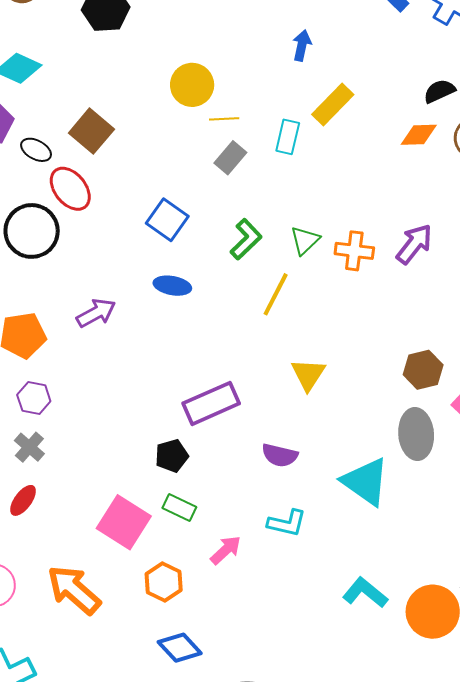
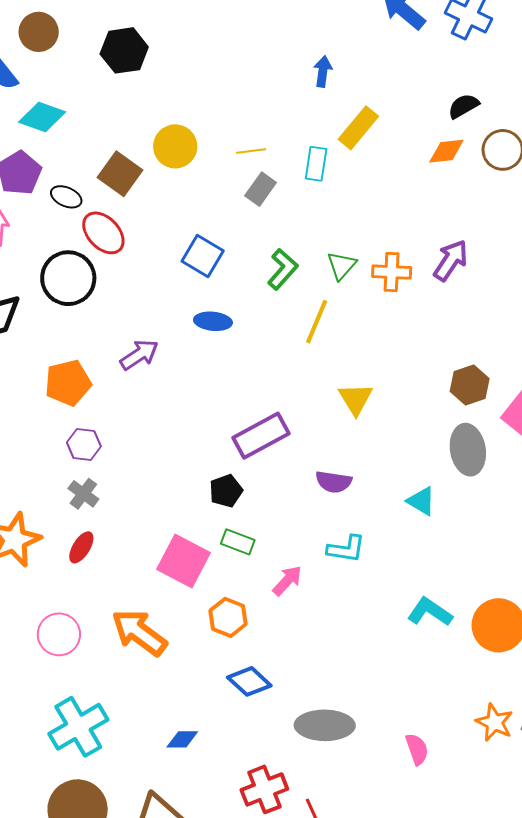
yellow circle: (192, 85) -> (175, 146), moved
cyan triangle: (366, 482) -> (421, 501), size x0.6

